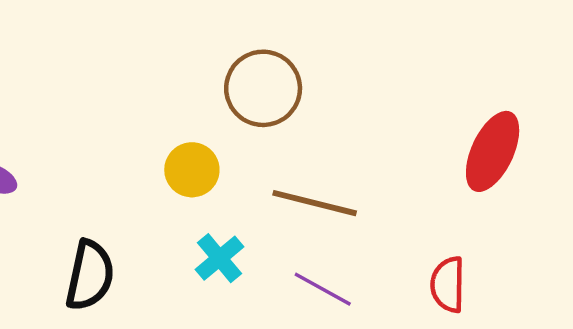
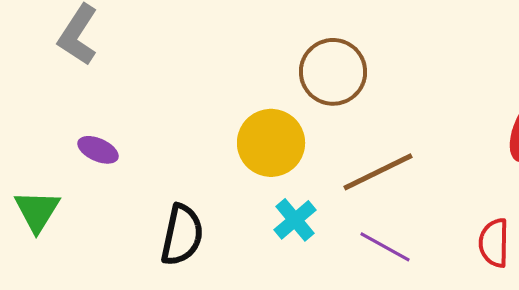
yellow circle: (192, 170) -> (271, 143), size x1.4
brown line: (315, 203) -> (378, 172), turned -40

